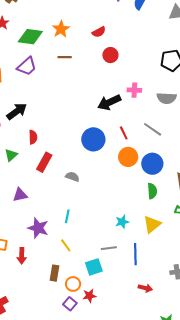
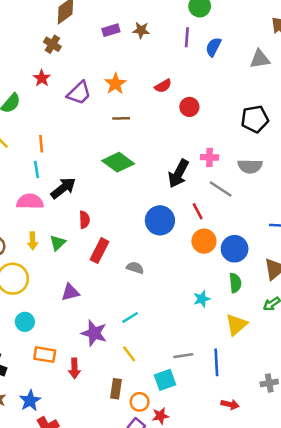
green diamond: (30, 37) -> (118, 162), moved, turned 30
red circle: (110, 55) -> (189, 107), moved
purple trapezoid: (27, 66) -> (79, 93), moved
black arrow: (109, 102) -> (178, 174), turned -35
gray line: (153, 129) -> (221, 189), moved
cyan line: (67, 216) -> (130, 317), turned 48
cyan star: (122, 222) -> (202, 299), moved

